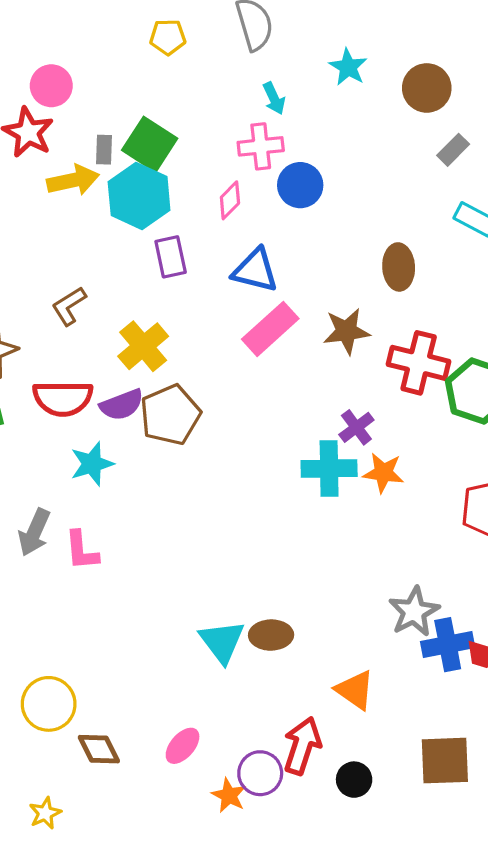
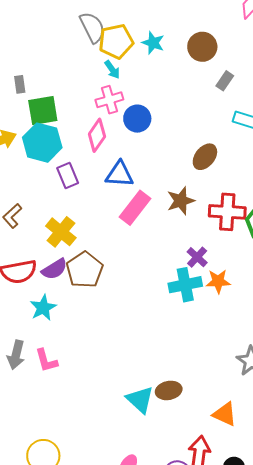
yellow pentagon: (168, 37) -> (116, 41), moved, size x1.6
green square: (150, 144) -> (43, 110), turned -32
gray rectangle: (104, 150) -> (20, 84), moved
pink diamond: (230, 200) -> (97, 135), size x1.4
brown ellipse: (399, 267) -> (205, 157), turned 52

